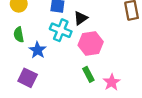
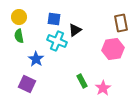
green semicircle: (19, 35) -> (19, 36), moved
pink hexagon: (91, 44) -> (113, 49), moved

